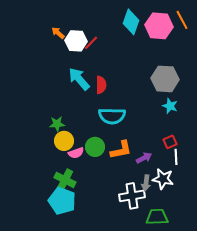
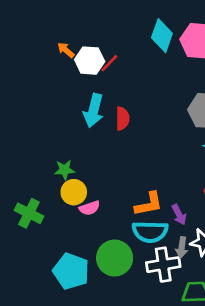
cyan arrow: (79, 79) -> (93, 111), turned -125
cyan semicircle: (112, 116) -> (150, 232), moved
green circle: (95, 147) -> (115, 258), moved, size x1.4
purple arrow: (144, 158) -> (179, 215), turned 91
green cross: (65, 180) -> (29, 213), moved

